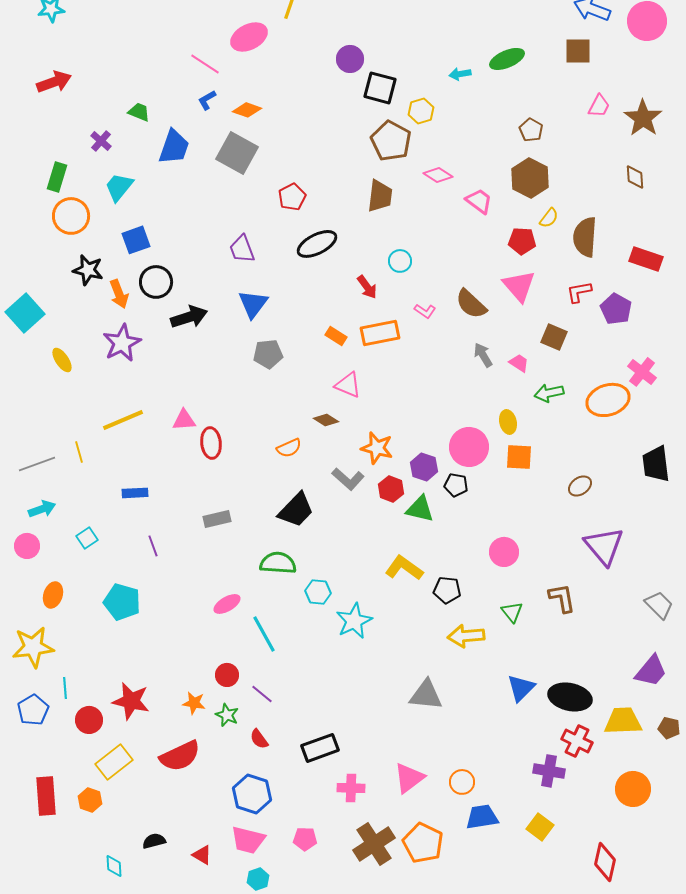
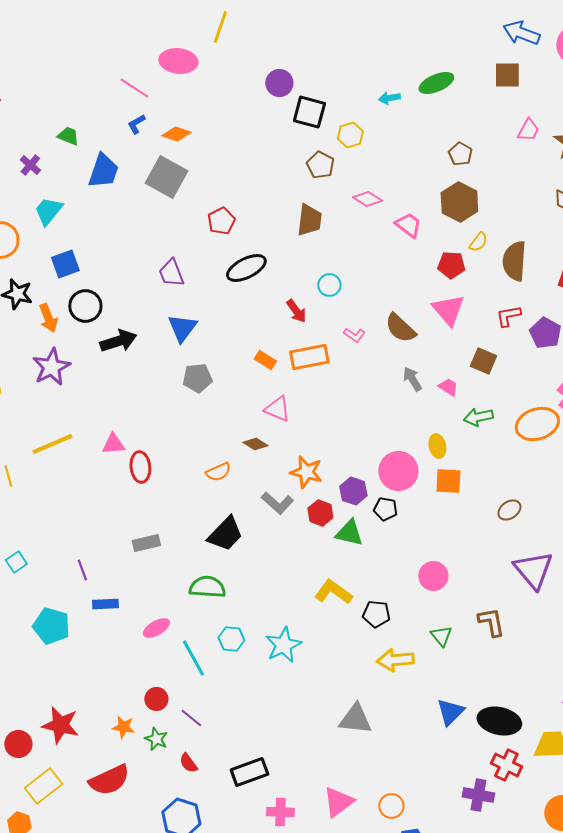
pink ellipse: (249, 37) -> (178, 61), turned 33
brown pentagon: (391, 141) -> (320, 165), size x0.7
blue rectangle: (135, 493) -> (105, 604), moved
cyan hexagon: (318, 592) -> (231, 639), moved

